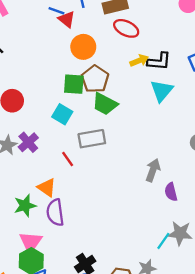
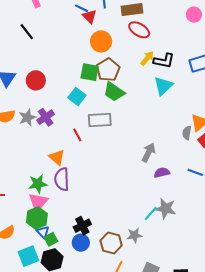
yellow arrow: (139, 61) -> (147, 58), turned -35
purple semicircle: (171, 192) -> (162, 173), turned 84
green star: (25, 206) -> (38, 184), moved

